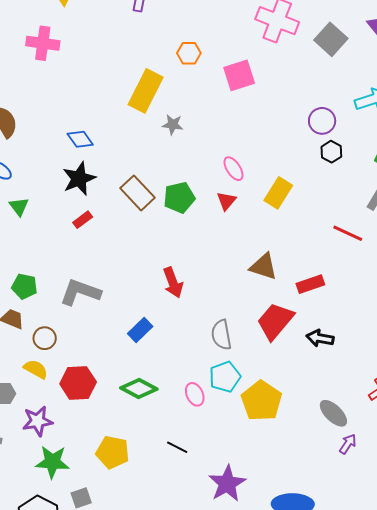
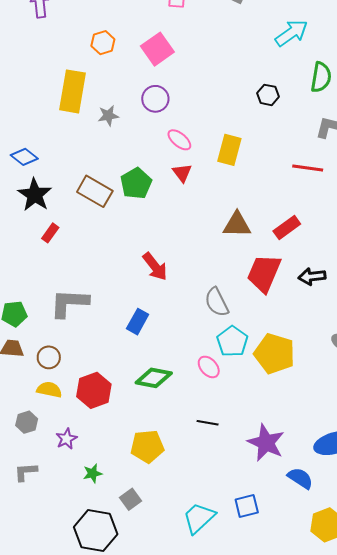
purple circle: (322, 121) -> (155, 99), moved
purple star: (38, 421) -> (66, 439), size x0.7
green star: (52, 462) -> (93, 473), size x0.6

